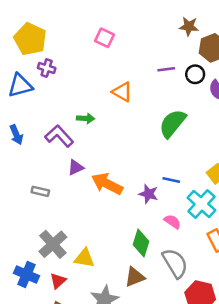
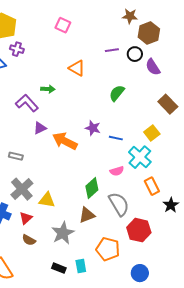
green semicircle: (172, 123) -> (117, 93), size x0.7
gray rectangle: (40, 191) -> (16, 156), moved
purple star: (149, 194) -> (93, 128), moved
pink semicircle: (172, 222) -> (117, 171), turned 128
green diamond: (141, 243) -> (92, 188), turned 30

